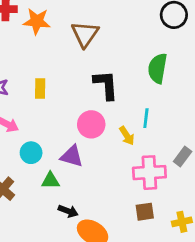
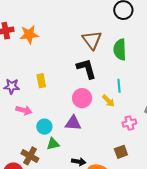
brown triangle: (85, 34) -> (92, 40), moved
pink cross: (149, 173) -> (129, 123), size x0.6
green triangle: (50, 181) -> (53, 144), moved
brown square: (145, 212) -> (121, 152), moved

